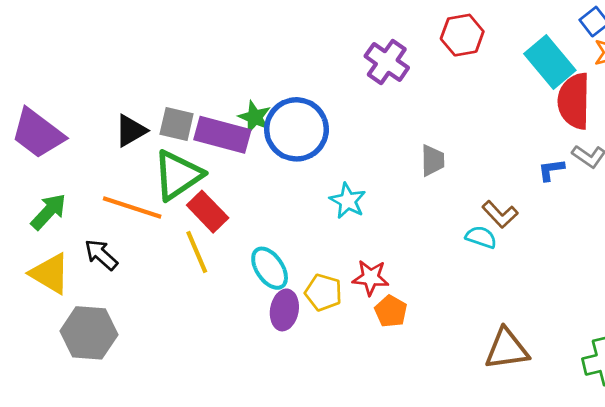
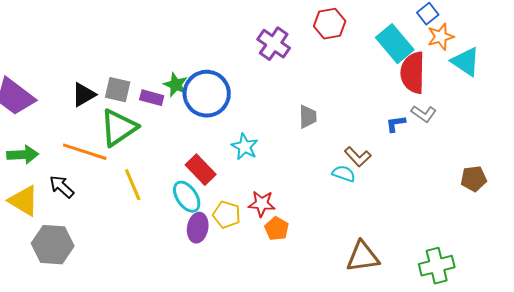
purple rectangle: (222, 135) -> (152, 98), size x0.6
green arrow: (49, 212) -> (23, 155), turned 44
red rectangle: (208, 212) -> (201, 170), moved

